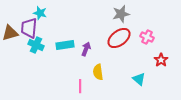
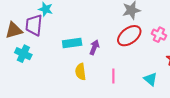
cyan cross: (36, 45) -> (23, 54), moved
yellow semicircle: (98, 72) -> (81, 72), moved
pink line: (80, 86) -> (113, 76), moved

